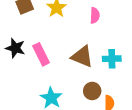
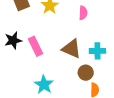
black star: (15, 48) -> (13, 40), turned -30
brown circle: (92, 91) -> (86, 73), moved

